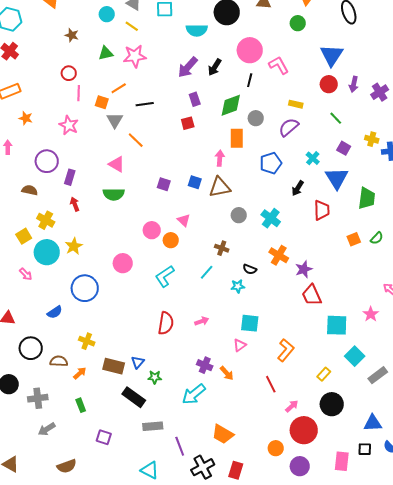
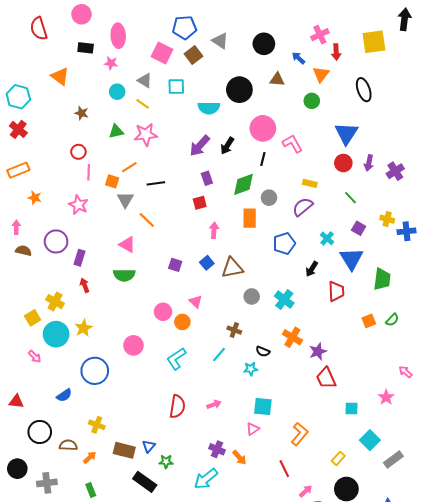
pink arrow: (220, 158) -> (214, 230), moved
blue square: (195, 182) -> (207, 263), turned 32
brown semicircle: (30, 190) -> (23, 251), moved
cyan square: (337, 325) -> (351, 409), size x0.6

